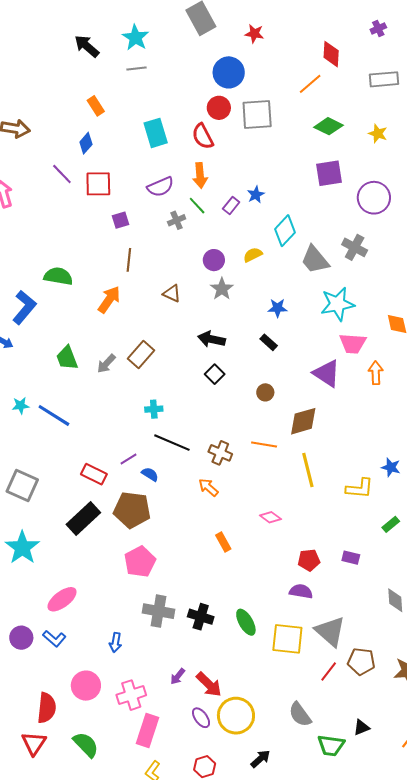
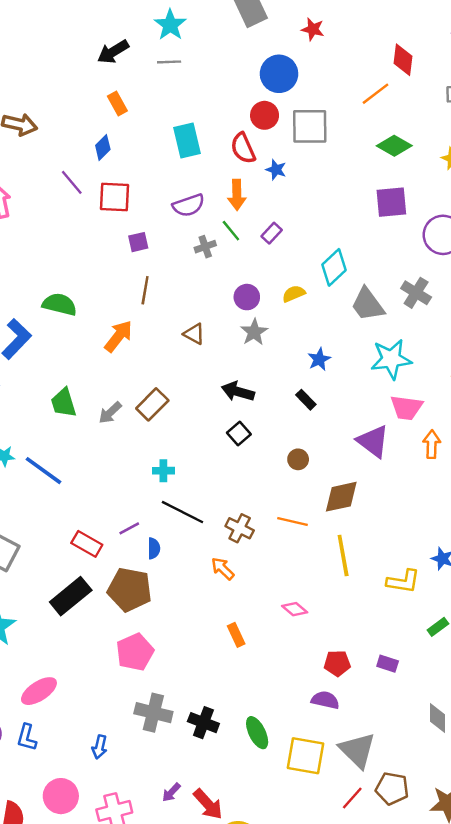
black arrow: (87, 46) -> (113, 52), moved, turned -76
blue star: (256, 195) -> (276, 170), moved, turned -30
blue star: (278, 308) -> (319, 359), turned -30
blue semicircle: (150, 474) -> (154, 548), turned 54
blue L-shape: (54, 639) -> (27, 737), turned 60

